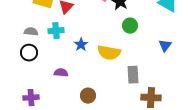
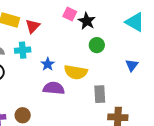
purple semicircle: (61, 73) -> (54, 88), moved, size x1.5
brown circle: (88, 96) -> (23, 115), moved

